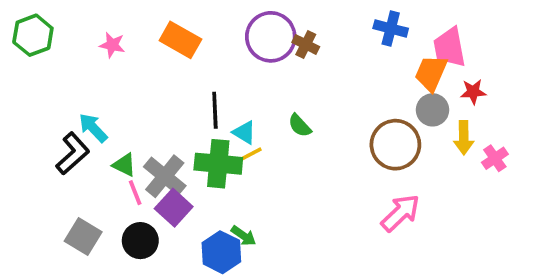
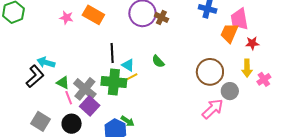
pink star: (112, 45) -> (66, 18), moved
gray circle: (433, 110) -> (230, 91), moved
cyan arrow: (93, 128) -> (46, 62), turned -30

